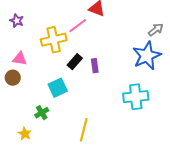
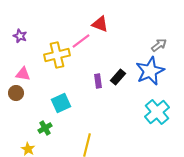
black rectangle: (75, 62) -> (118, 77), moved
cyan cross: (136, 97) -> (157, 112), moved, turned -35

